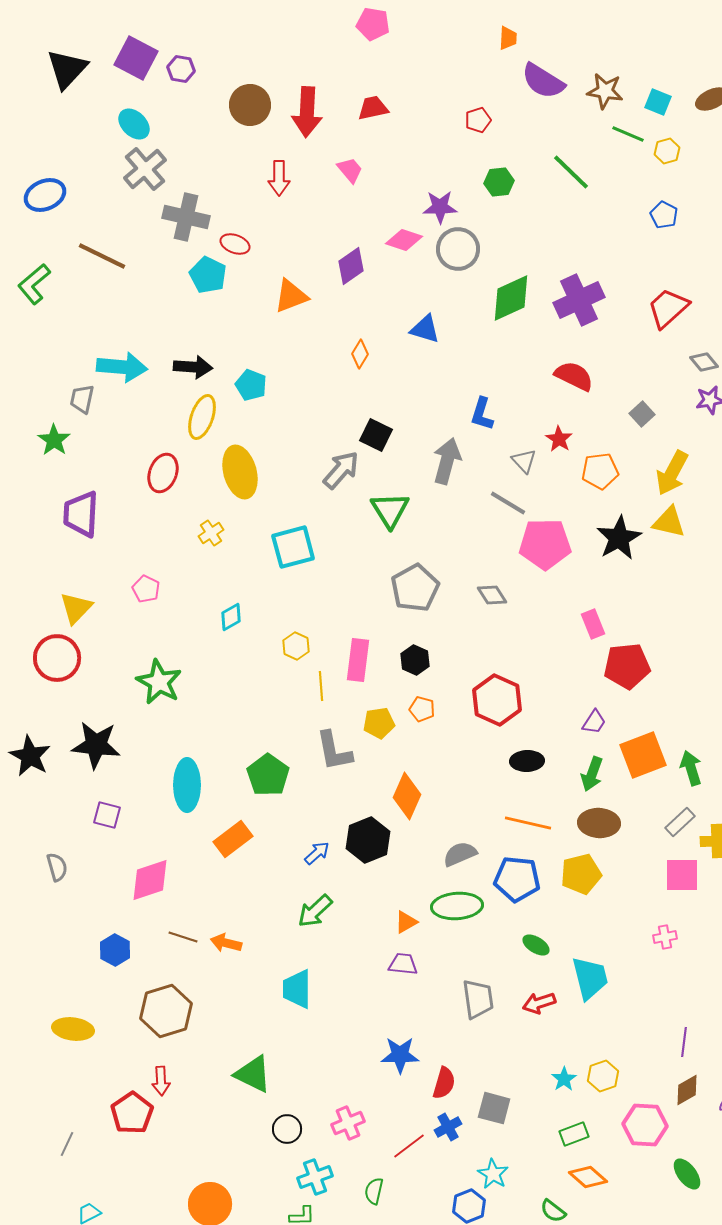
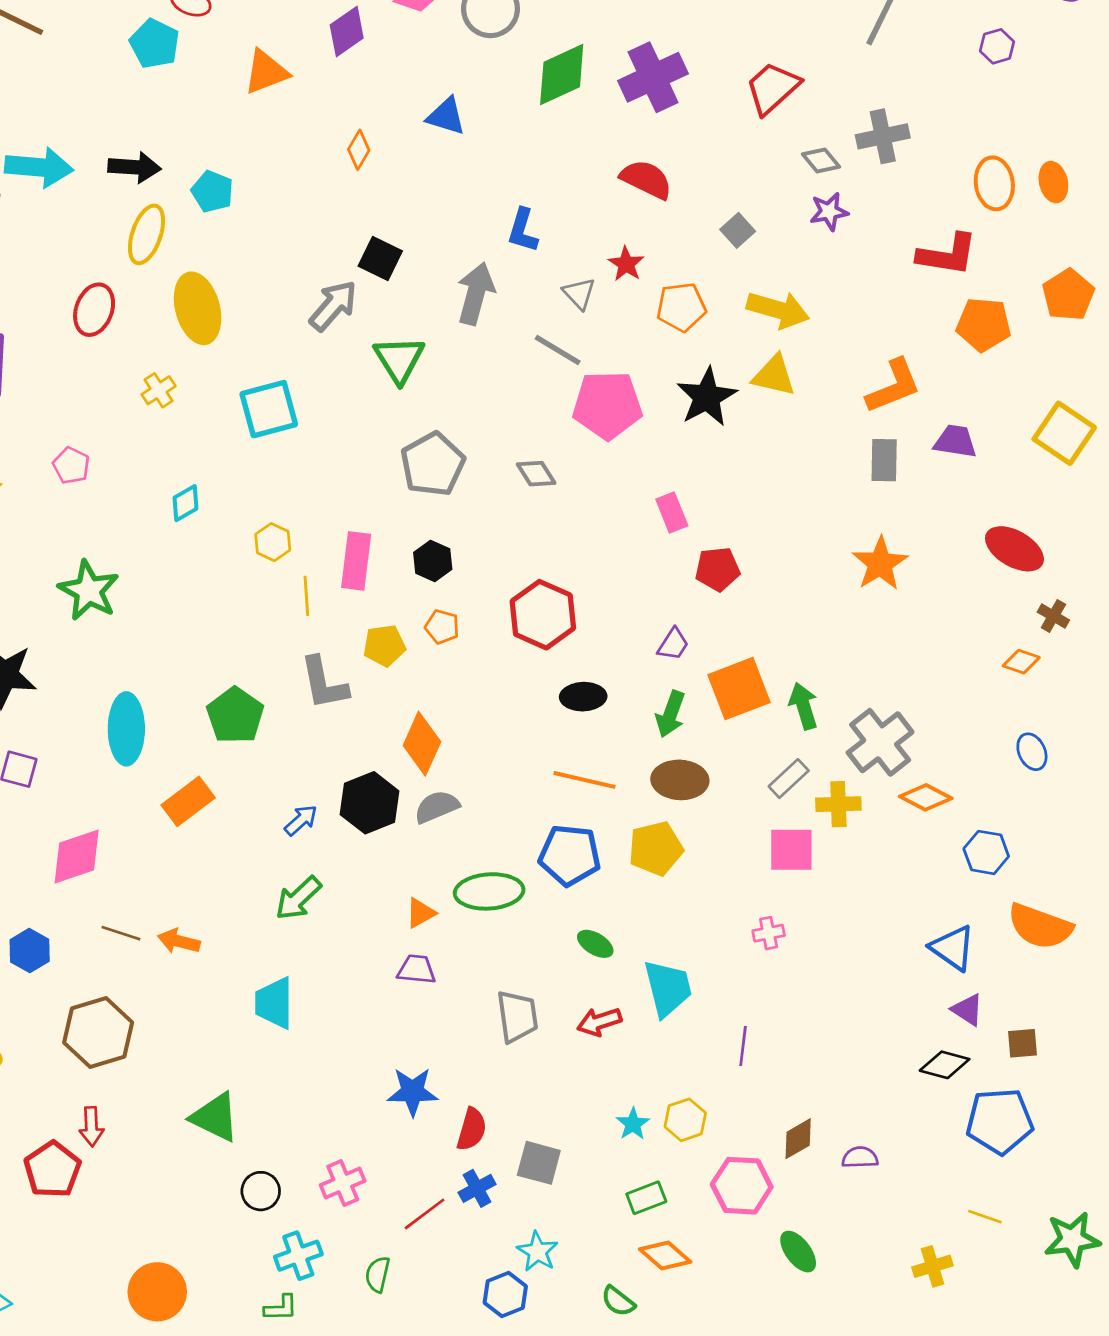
yellow arrow: (672, 473) -> (778, 310), turned -102
red pentagon: (627, 666) -> (718, 569), size x0.7
gray semicircle: (460, 854) -> (437, 807), moved
purple line: (684, 1042) -> (743, 1046), moved

